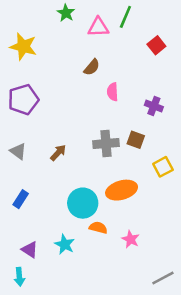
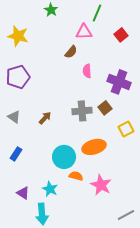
pink triangle: (98, 27) -> (84, 32), moved
purple cross: (154, 106) -> (119, 82), size x1.6
brown square: (136, 140) -> (105, 108), turned 32
pink star: (131, 239) -> (101, 185), size x1.5
cyan arrow: (19, 277) -> (42, 214), moved, size x1.5

